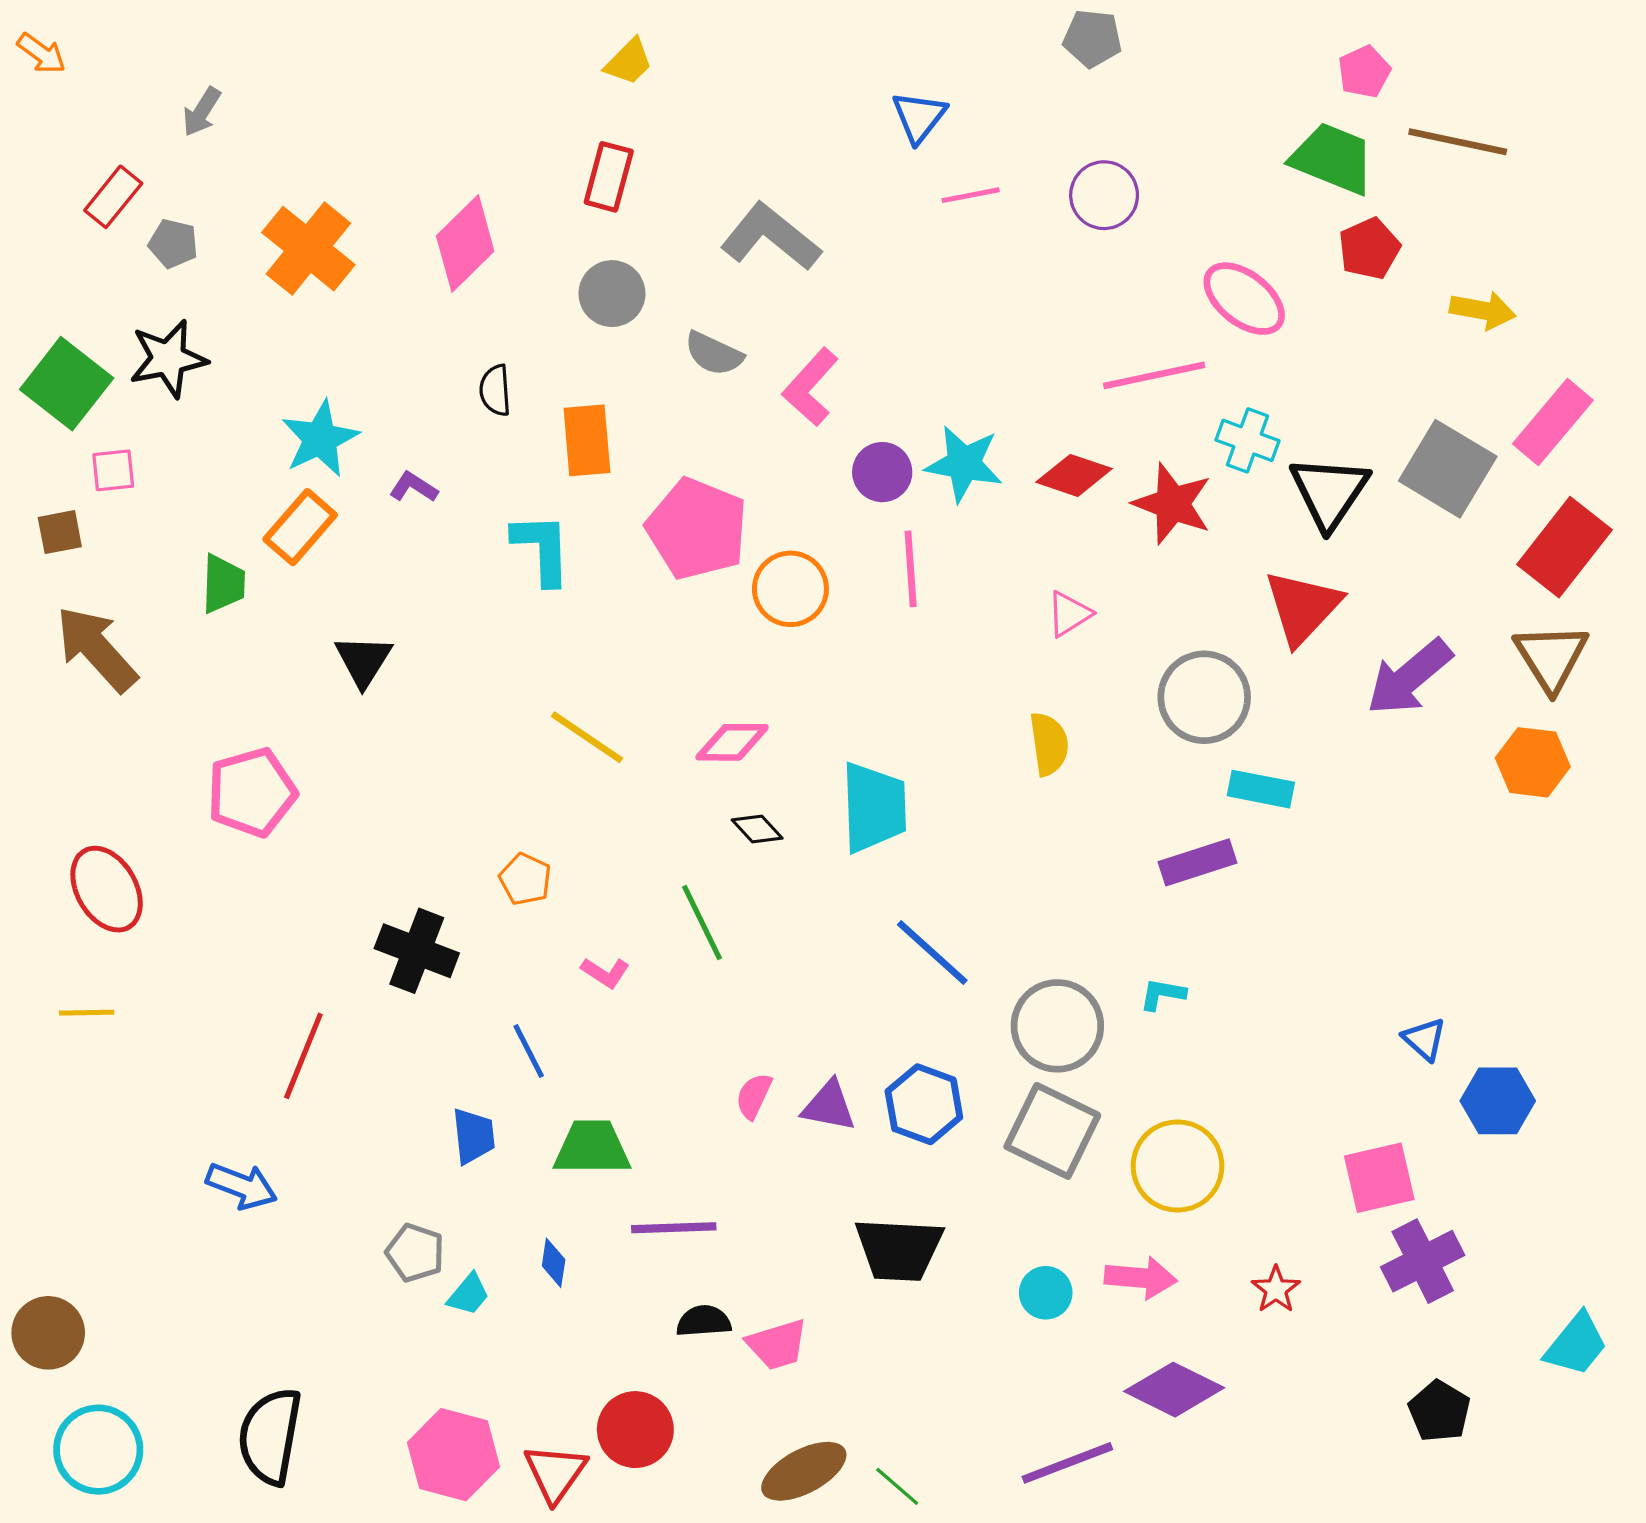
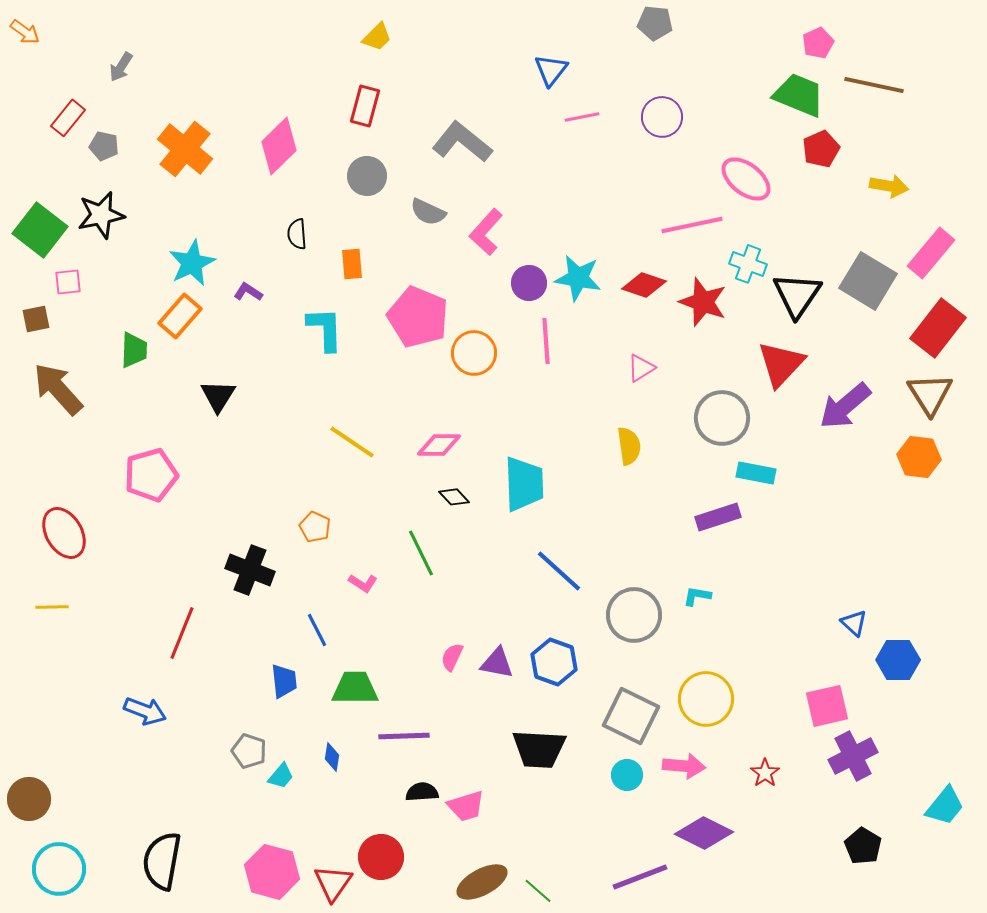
orange rectangle: (587, 440) -> (352, 264), size x0.7
gray square: (1052, 1131) -> (631, 716), moved

